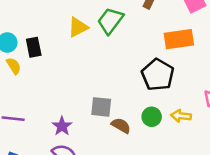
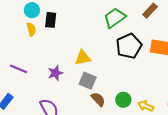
yellow triangle: (78, 27) -> (83, 58), moved
black pentagon: (158, 75) -> (129, 46), moved
purple star: (62, 126) -> (55, 73), moved

